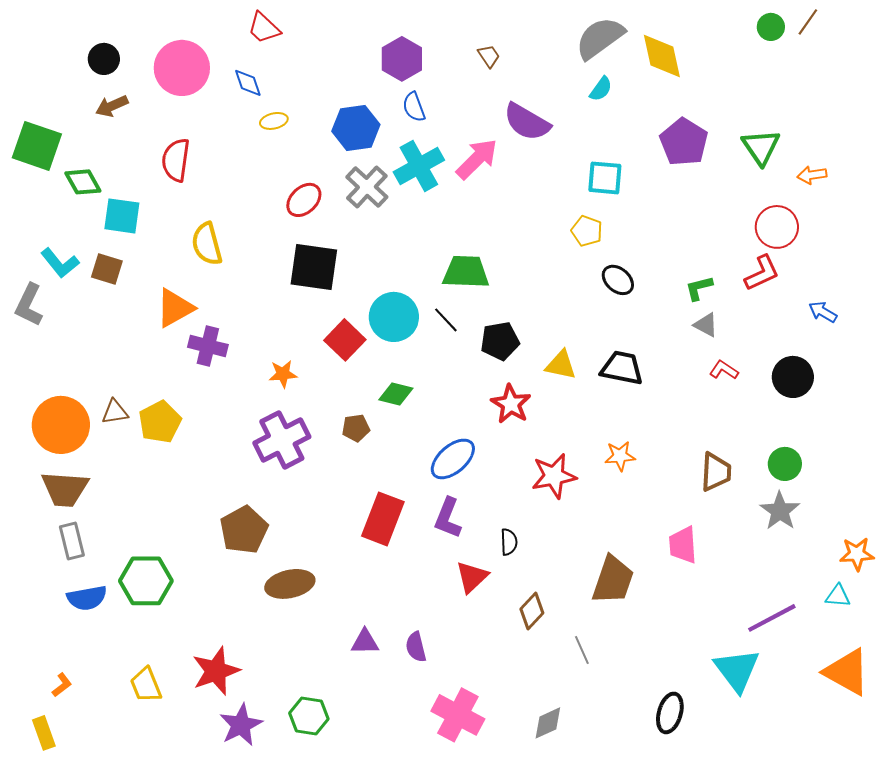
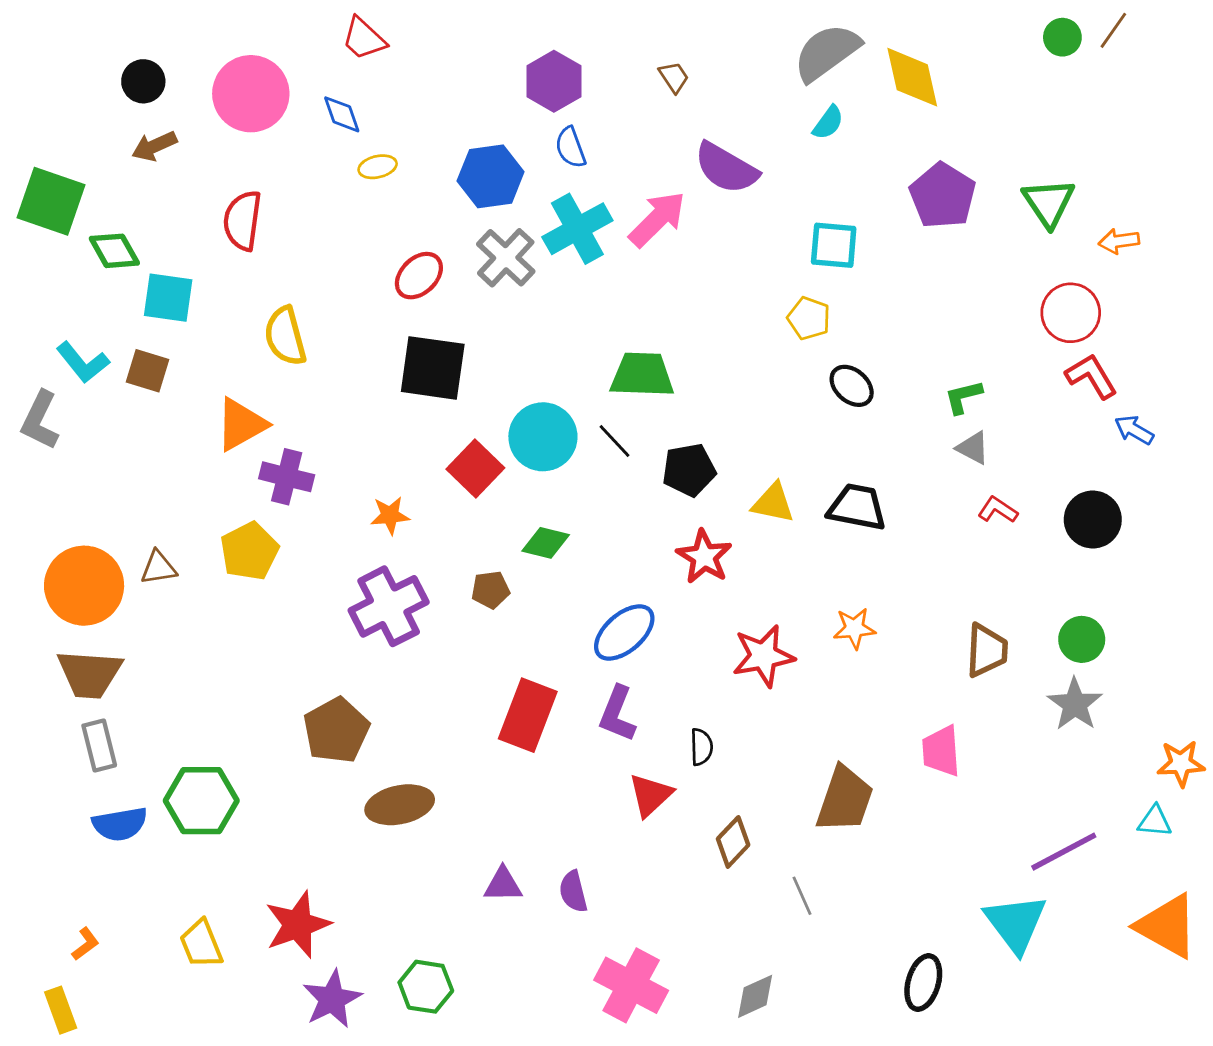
red L-shape: (762, 273) -> (1091, 376), moved, turned -96
yellow pentagon: (160, 422) -> (249, 551), moved

